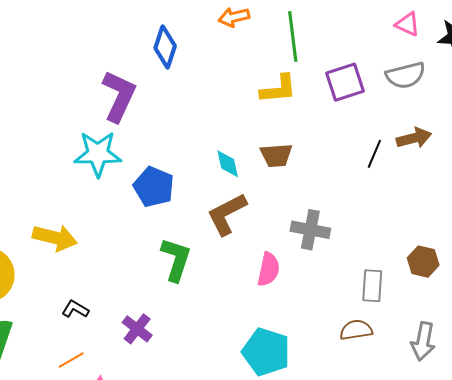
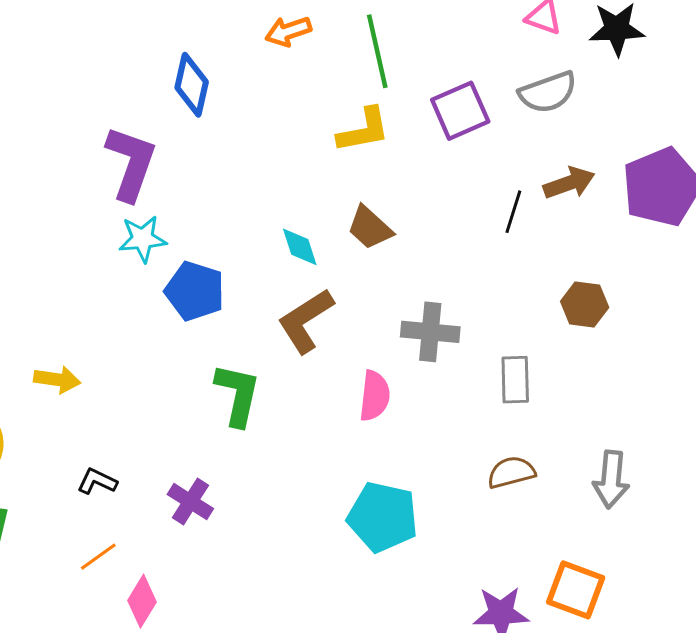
cyan star: (98, 154) -> (143, 239), moved, size x0.7
brown trapezoid: (276, 155) -> (370, 228), turned 52
yellow arrow: (55, 238) -> (57, 380), size x0.7
brown hexagon: (423, 262) -> (585, 304), moved
gray rectangle: (372, 286) -> (515, 380), moved

